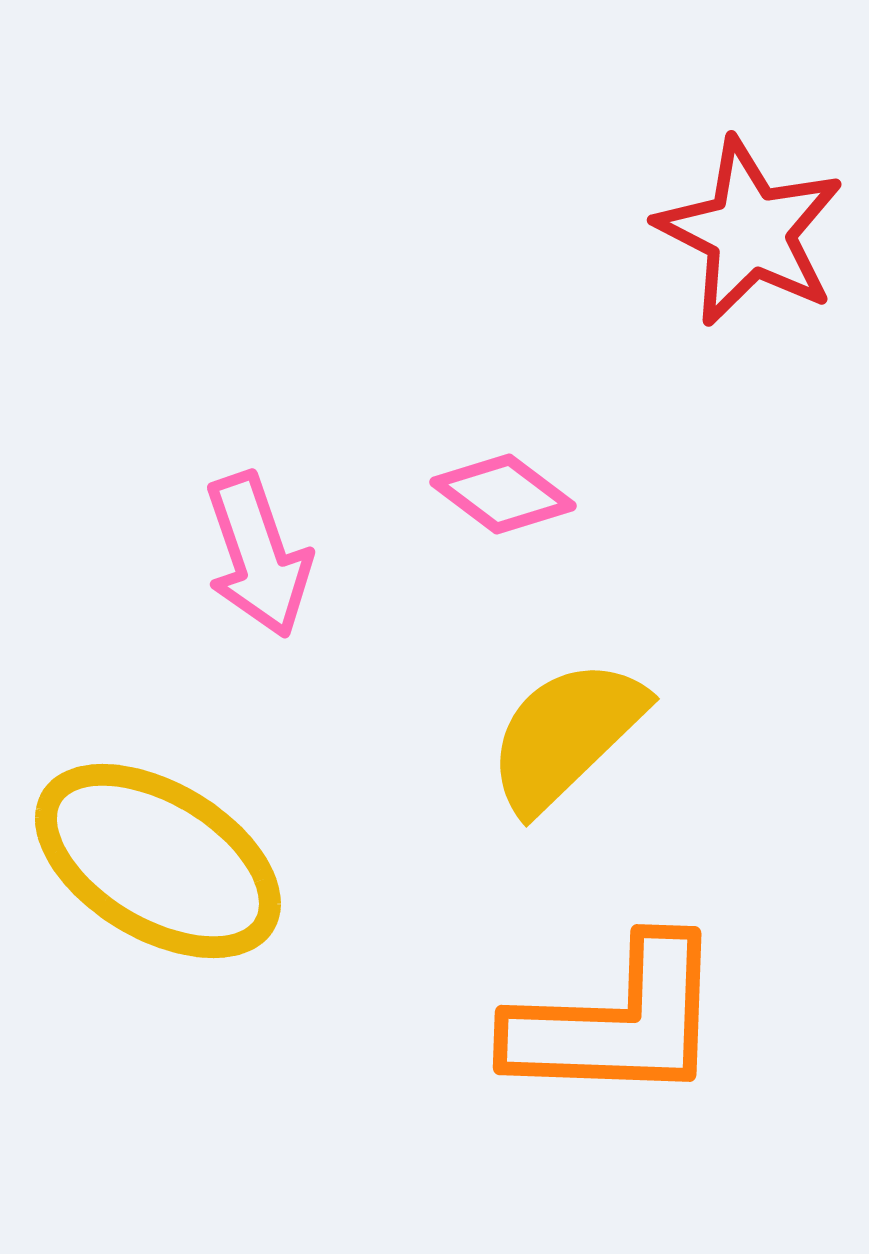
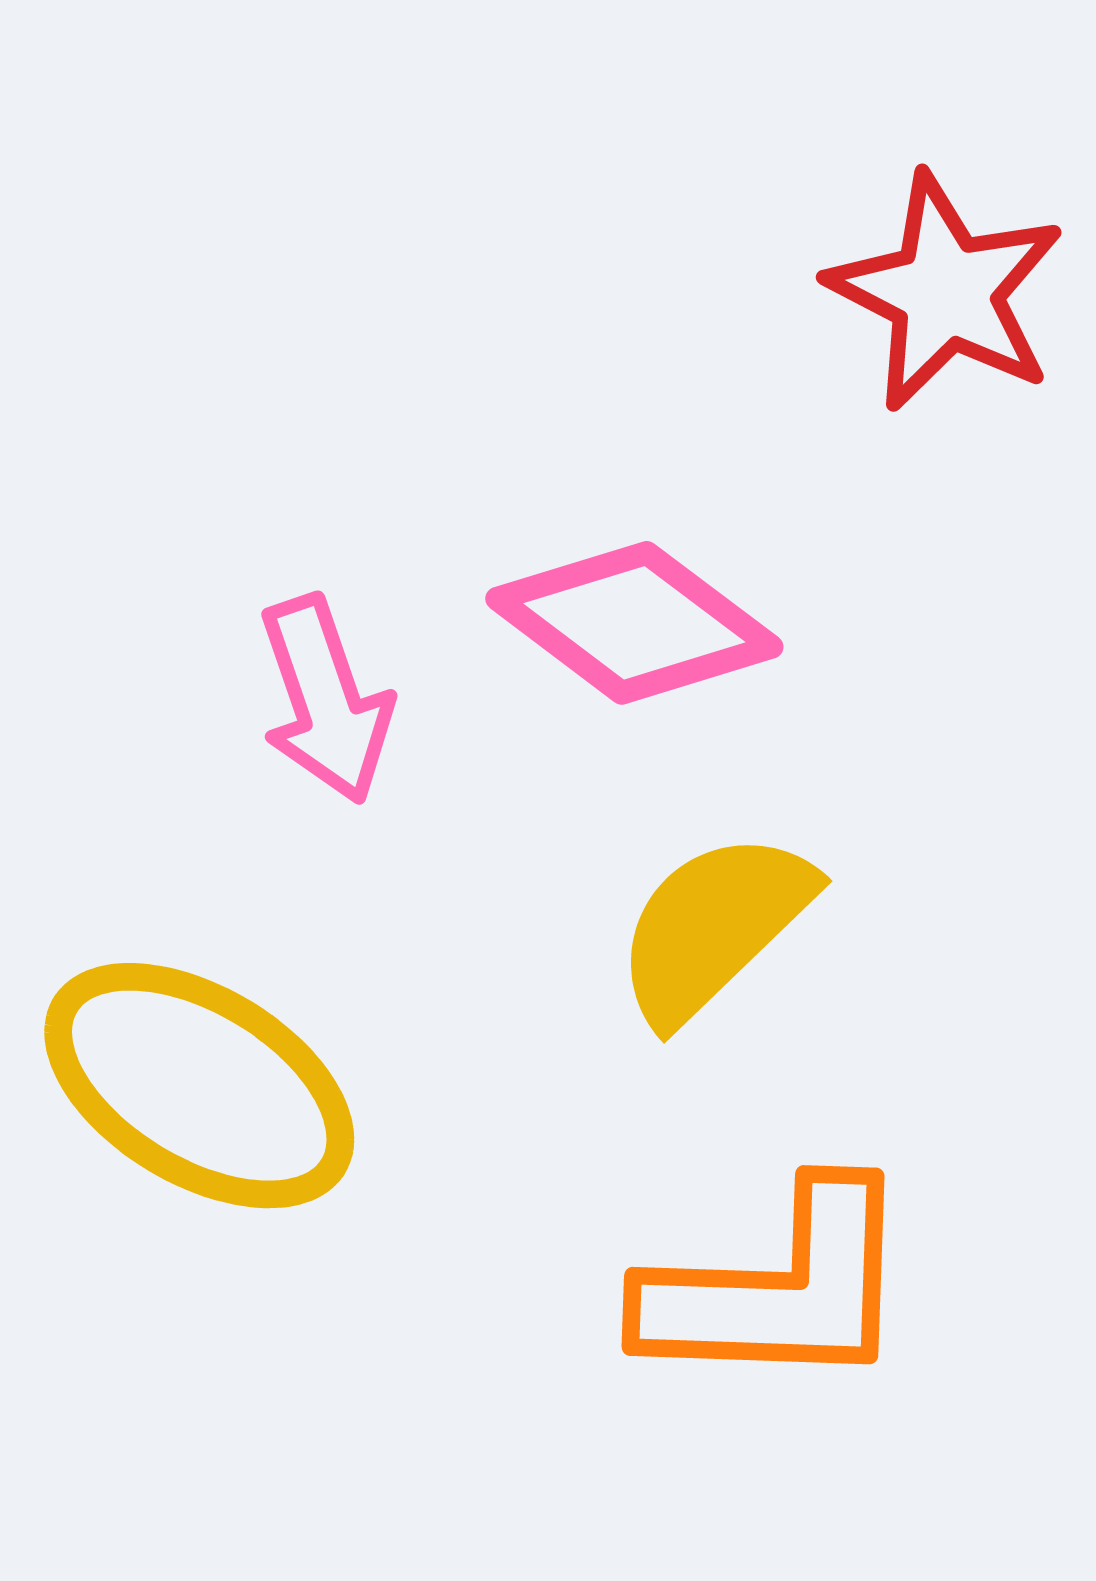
pink diamond: (503, 494) -> (634, 623), size x1.6

